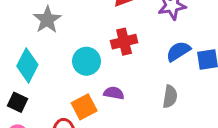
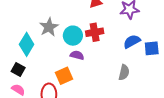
gray star: (47, 20) -> (49, 27), moved
cyan circle: (86, 61) -> (73, 36), moved
purple semicircle: (114, 93) -> (77, 55), moved

